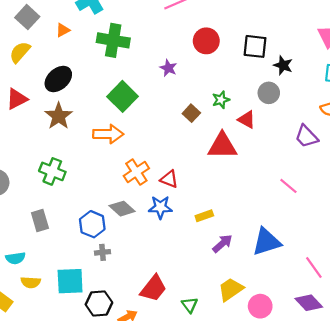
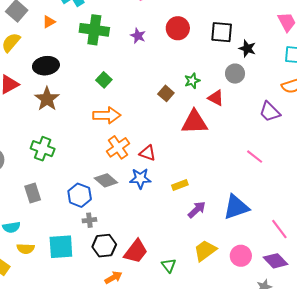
purple star: (168, 68) -> (138, 36), moved
black ellipse: (58, 79) -> (46, 66), turned 35
green square: (123, 96) -> (104, 80), size x0.6
orange arrow: (108, 134) -> (107, 115), moved
black hexagon: (99, 304) -> (104, 246), moved
pink circle: (260, 306) -> (241, 256), moved

